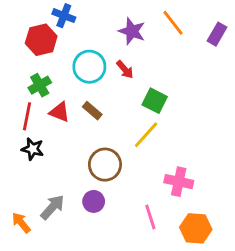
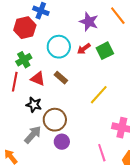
red arrow: (125, 70) -> (84, 49), turned 96
green square: (155, 101) -> (105, 51), moved, turned 36
black star: (33, 149) -> (34, 105), moved
brown circle: (105, 165) -> (55, 120), moved
gray arrow: (52, 207) -> (33, 135), moved

